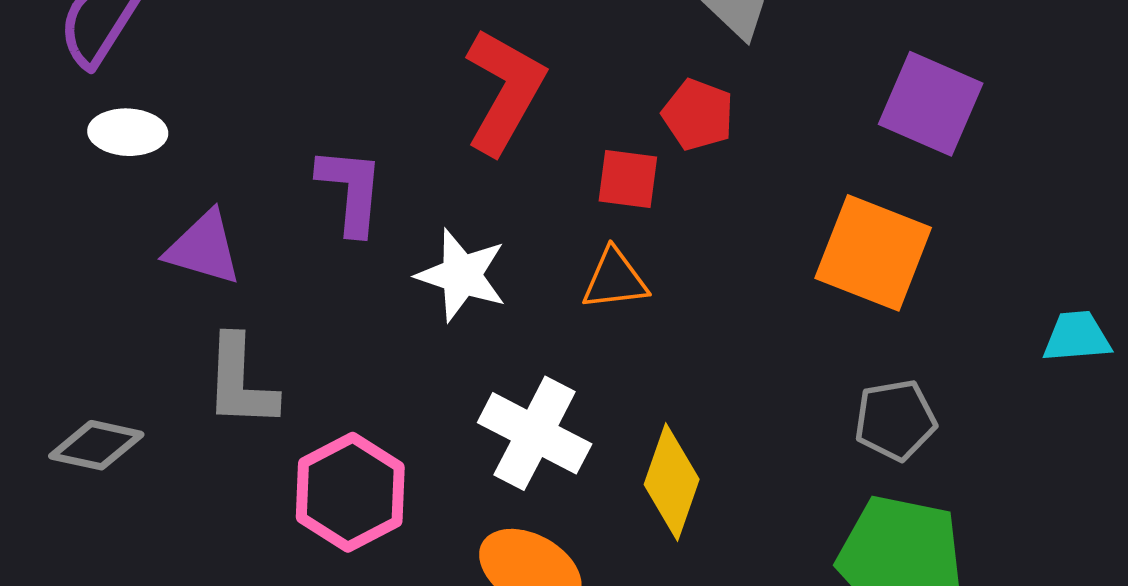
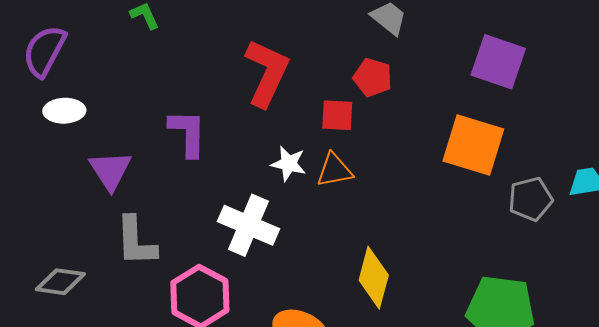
purple triangle: (204, 248) -> (110, 170), turned 45
white star: (462, 275) -> (289, 164), moved, size x0.7
gray pentagon: (895, 420) -> (531, 199), moved
white cross: (535, 433) -> (248, 225), moved

